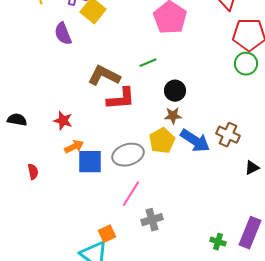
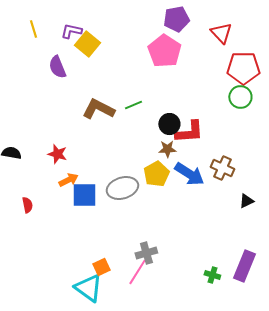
green line: (148, 63) -> (133, 105), moved
red L-shape: (121, 99) -> (189, 132), moved
pink line: (131, 194) -> (137, 272), moved

